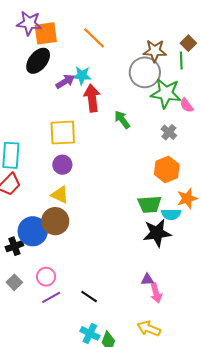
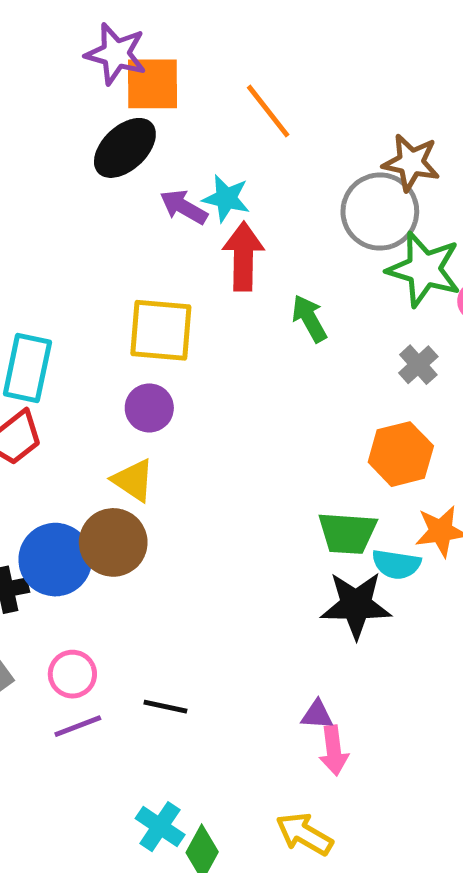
purple arrow: (65, 81) -> (184, 207), turned -126
black line: (89, 296) -> (165, 707), moved, turned -30

